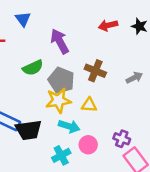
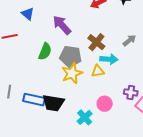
green semicircle: (33, 68) -> (45, 51), turned -30
brown cross: (95, 71) -> (96, 42), turned 30
cyan arrow: (69, 126) -> (109, 59), moved
black trapezoid: (29, 130) -> (53, 103), turned 30

